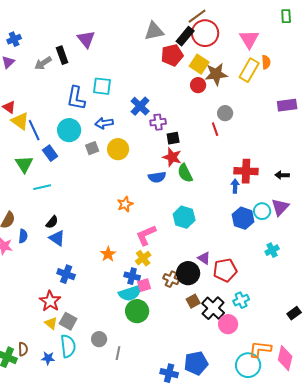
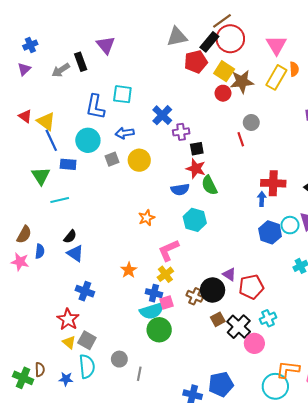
yellow triangle: (20, 121) -> (46, 121), moved
blue rectangle: (50, 153) -> (68, 164), turned -49
cyan hexagon: (184, 217) -> (195, 220), moved

